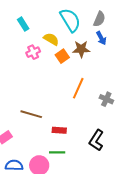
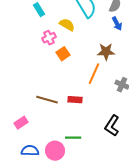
brown star: (81, 49) -> (106, 52), moved
orange square: (62, 56) -> (63, 54), moved
red rectangle: (59, 130) -> (75, 100), moved

